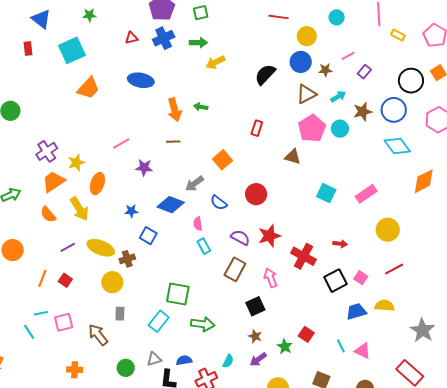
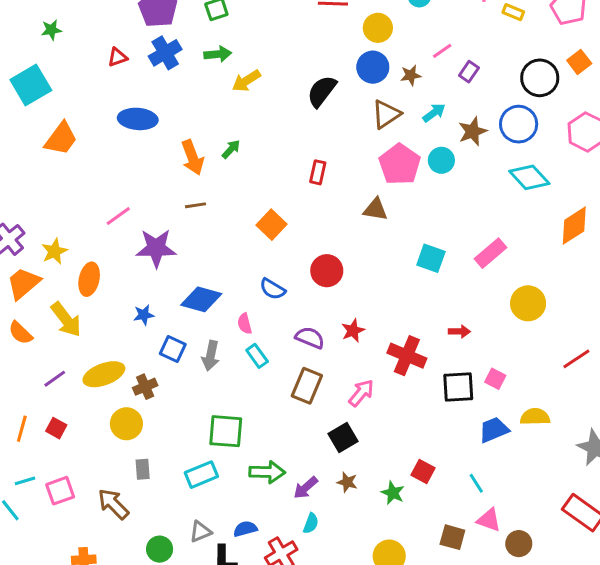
green arrow: (201, 107) -> (231, 149), turned 128
purple star: (144, 167) -> (156, 248), size x1.5
gray arrow: (194, 184) -> (211, 356), moved, turned -36
red star: (269, 236) -> (353, 331), size x0.7
yellow ellipse: (101, 248) -> (104, 374), turned -36
red line: (394, 269) -> (576, 359), moved
pink arrow: (271, 278) -> (361, 393), turned 66
black square: (336, 281) -> (458, 387), turned 30
cyan rectangle: (159, 321) -> (201, 475), turned 35
pink triangle: (363, 351) -> (489, 520), moved
purple arrow: (258, 359) -> (306, 488), moved

